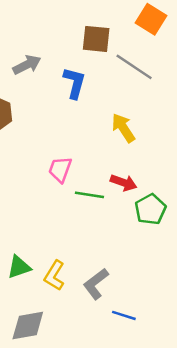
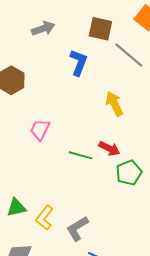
gray arrow: (27, 65) -> (43, 28), moved
pink trapezoid: (60, 169) -> (40, 130), moved

